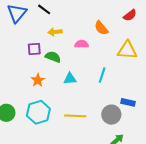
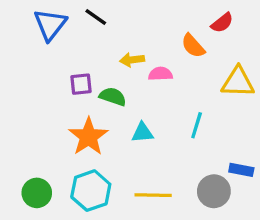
red semicircle: (130, 15) -> (222, 23), moved
yellow arrow: (55, 32) -> (132, 60), moved
orange star: (38, 80) -> (88, 137), size x1.6

